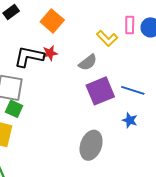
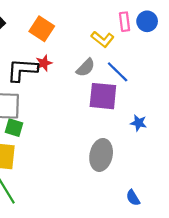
blue line: (133, 90) -> (118, 72), moved, turned 35
purple square: (100, 91) -> (103, 96), turned 36

